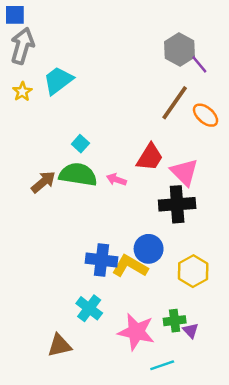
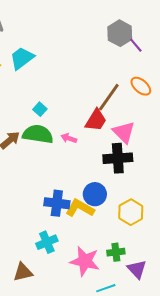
brown line: (175, 103) -> (109, 97), moved
cyan cross: (89, 308) -> (47, 242), turned 30
purple triangle: (191, 331) -> (137, 269), moved, size x1.5

